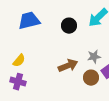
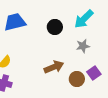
gray star: (94, 57) -> (83, 46), moved

